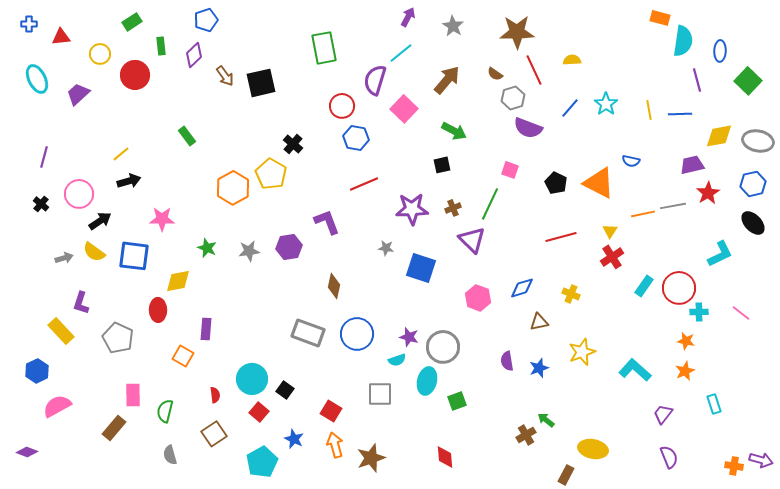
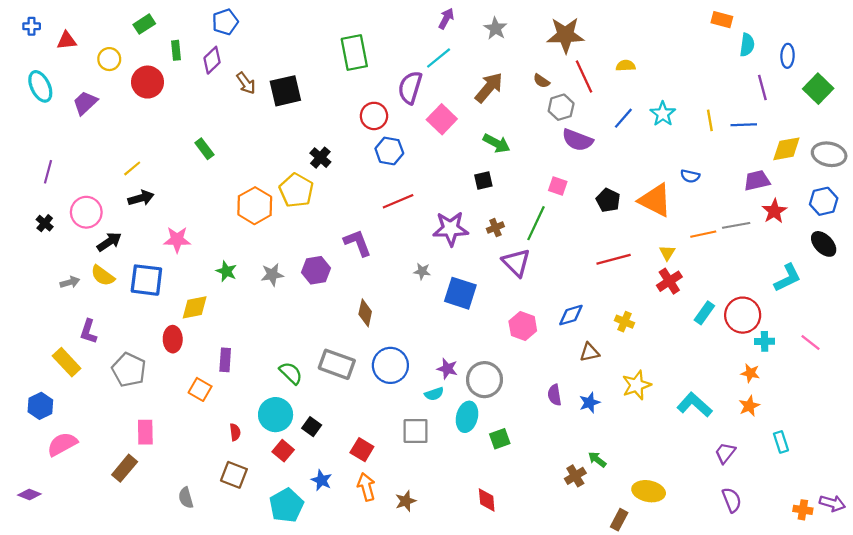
cyan semicircle: (683, 41) -> (747, 45), size x0.7
green semicircle: (165, 411) -> (291, 373), moved, turned 120
brown square: (214, 434) -> (234, 475), turned -35
brown star: (371, 458) -> (406, 501), size x0.7

